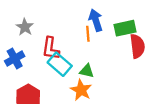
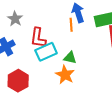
cyan rectangle: (60, 64) -> (46, 52), turned -65

